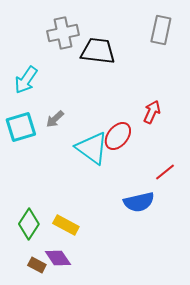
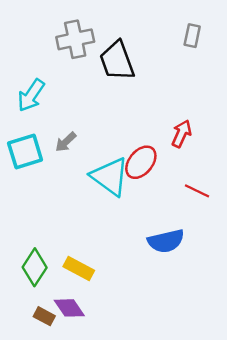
gray rectangle: (161, 30) -> (192, 36), size x0.7
black trapezoid: (98, 51) -> (117, 61), turned -117
red line: (165, 172) -> (197, 191), moved, turned 65

